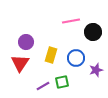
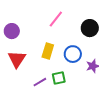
pink line: (71, 21) -> (56, 19), moved, turned -42
purple circle: (26, 42) -> (12, 31), moved

